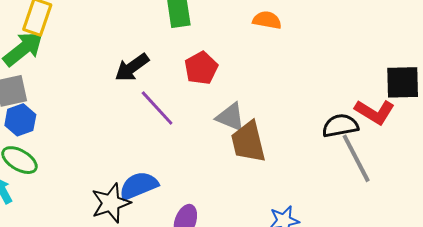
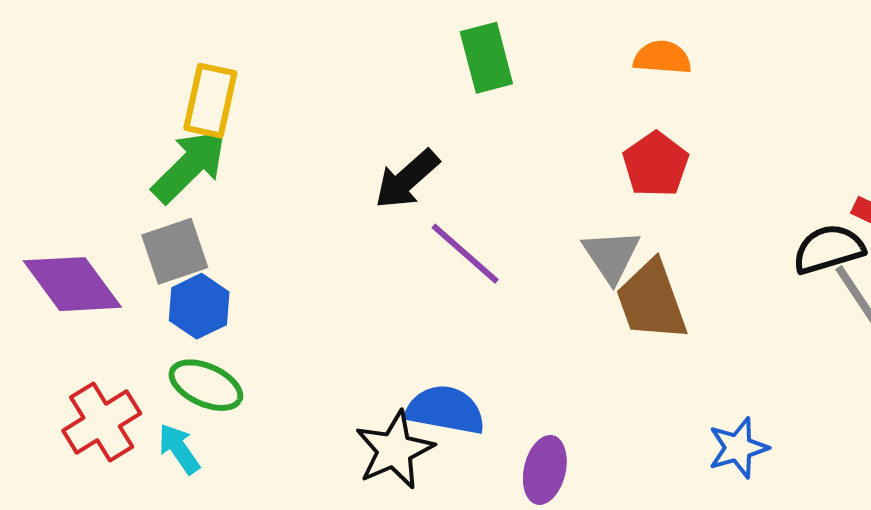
red pentagon: (201, 68) -> (656, 164), moved
gray triangle: (231, 117) -> (611, 256), turned 40
blue semicircle: (139, 186) -> (445, 410), turned 39

